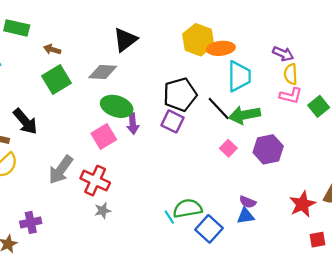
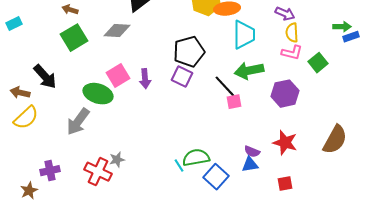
green ellipse: (117, 106) -> (98, 94), moved
black line: (219, 109) -> (225, 87), moved
pink square: (104, 136) -> (118, 76), moved
pink square: (228, 148) -> (234, 102), turned 35
purple hexagon: (268, 149) -> (285, 94), moved
red cross: (95, 181) -> (98, 172), moved
red star: (302, 204) -> (285, 143), moved, turned -30
red square: (318, 240) -> (285, 184), moved

